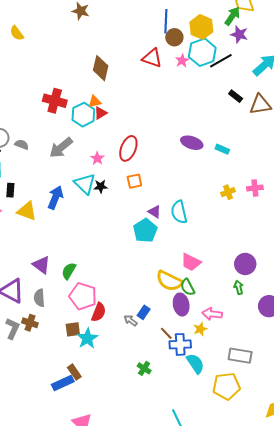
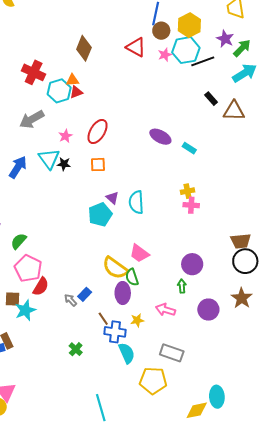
green arrow: (232, 16) -> (242, 48), moved
pink cross: (255, 188) -> (191, 205), moved
pink arrow: (212, 314) -> (165, 310), moved

